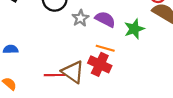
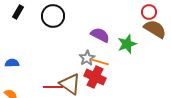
gray star: (80, 18) -> (87, 58), moved

